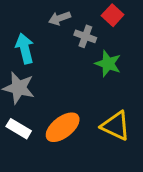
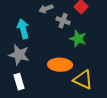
orange ellipse: (63, 127) -> (60, 65), moved, turned 40
white rectangle: (19, 129) -> (19, 82), turned 42

